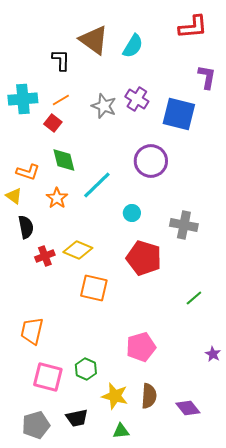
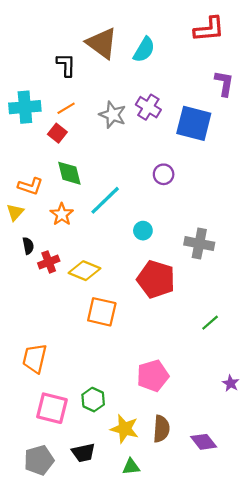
purple circle: (151, 161) -> (164, 174), size x0.6
yellow triangle: (14, 196) -> (15, 212), turned 36
black semicircle: (26, 227) -> (28, 246), size x0.7
red cross: (45, 256) -> (49, 262), moved

